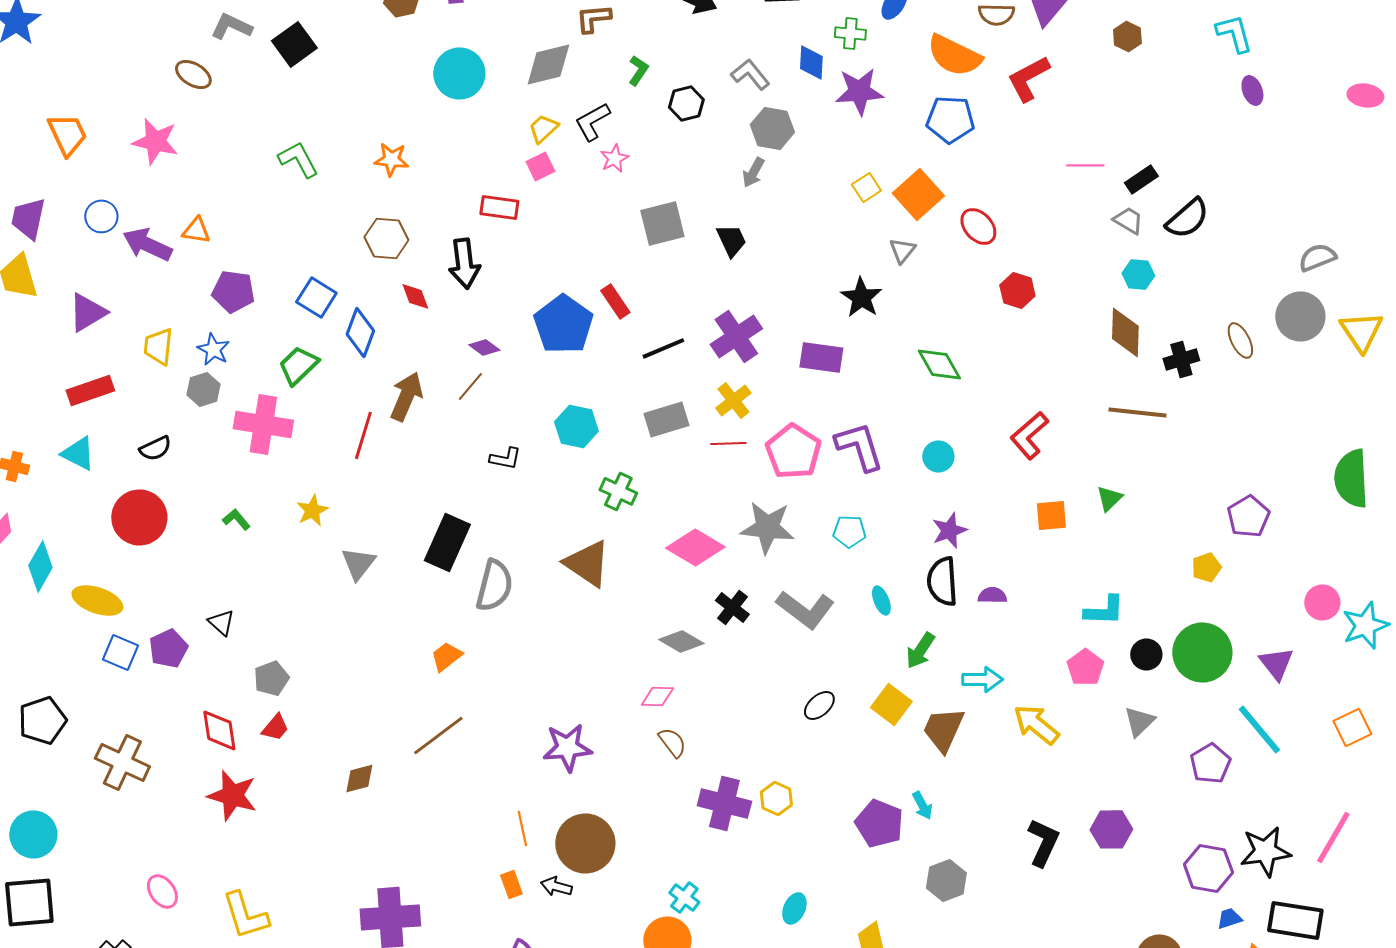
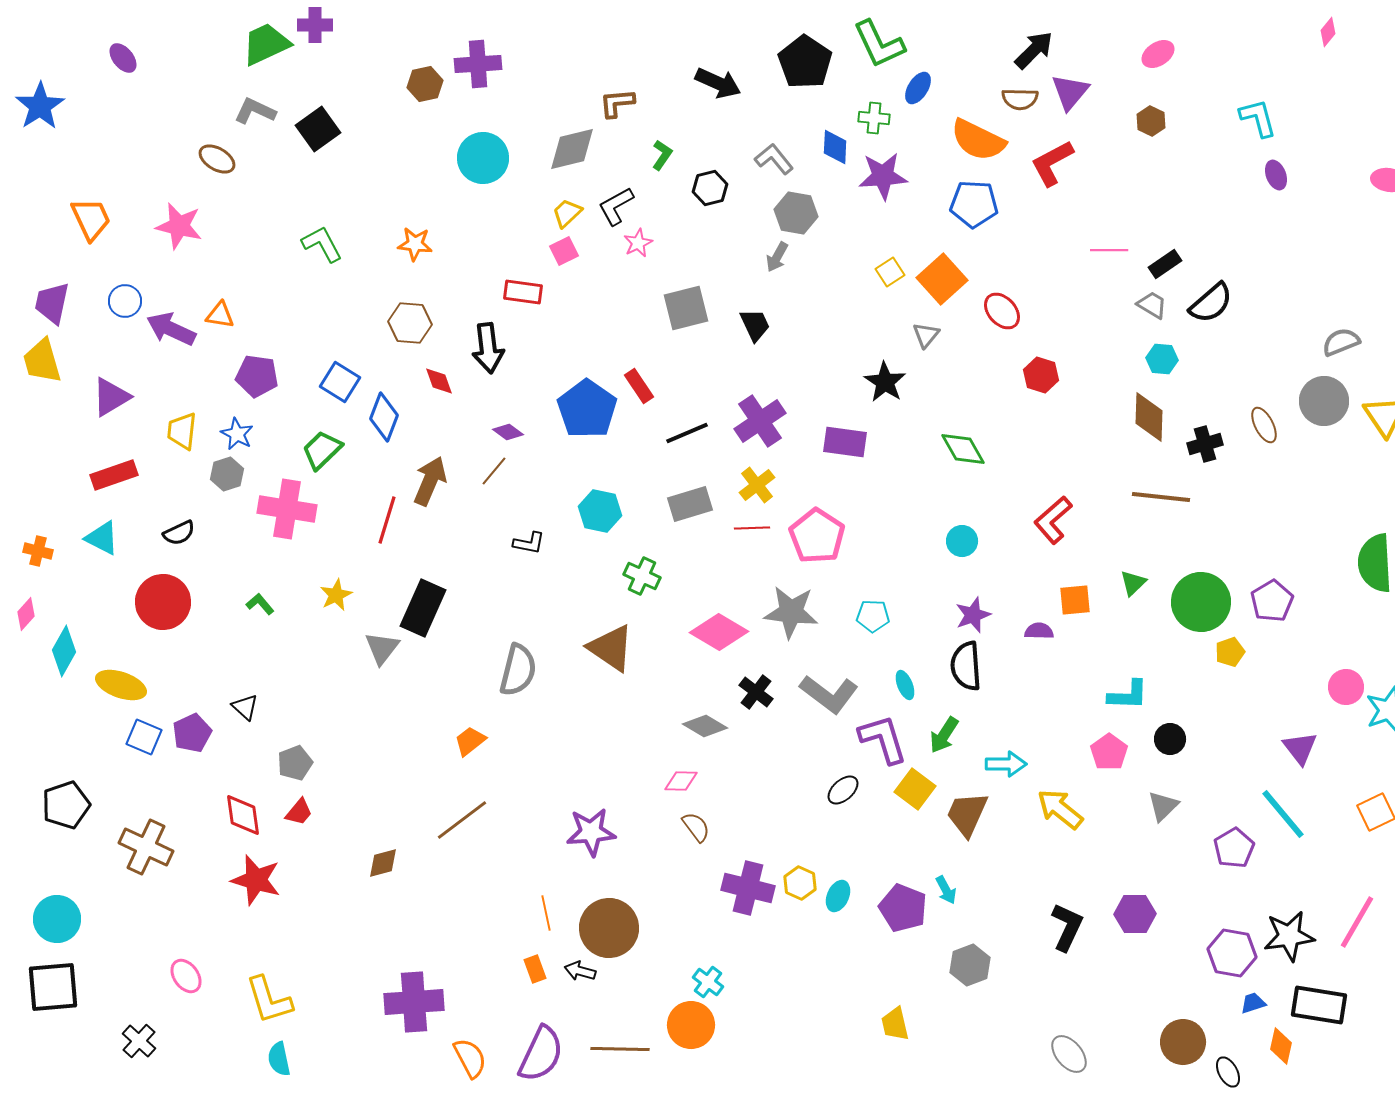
purple L-shape: (859, 446) -> (883, 739), moved
black rectangle: (447, 542) -> (423, 608), moved
purple semicircle: (992, 595) -> (1039, 631), moved
green circle: (1202, 652) -> (1201, 602), moved
cyan ellipse: (794, 908) -> (838, 896), moved

